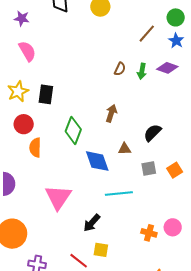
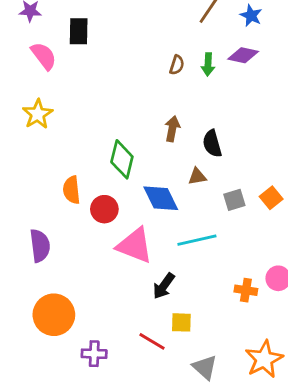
black rectangle: (46, 94) -> (79, 31), moved
red circle: (24, 124) -> (104, 209), moved
black semicircle: (152, 133) -> (212, 144), moved, turned -54
pink triangle: (58, 197) -> (135, 245), moved, turned -36

